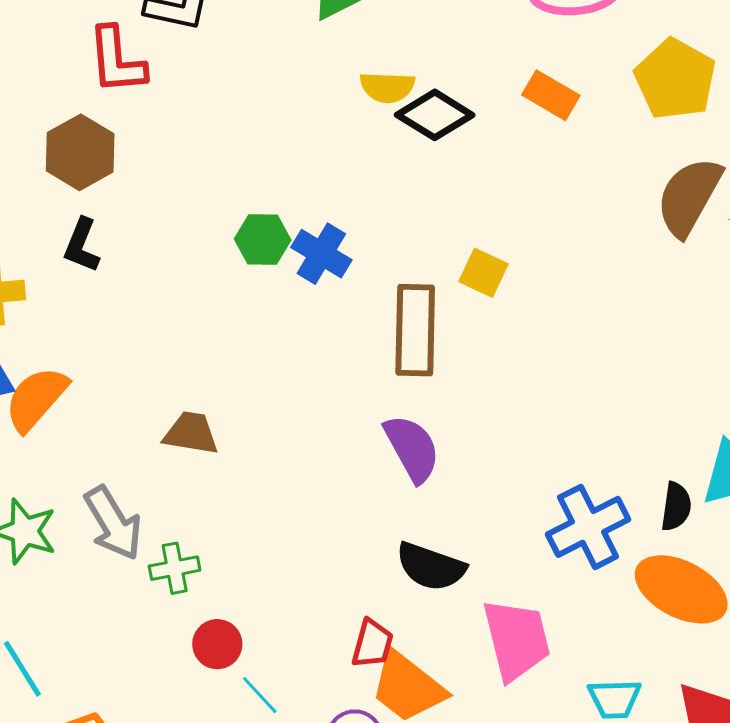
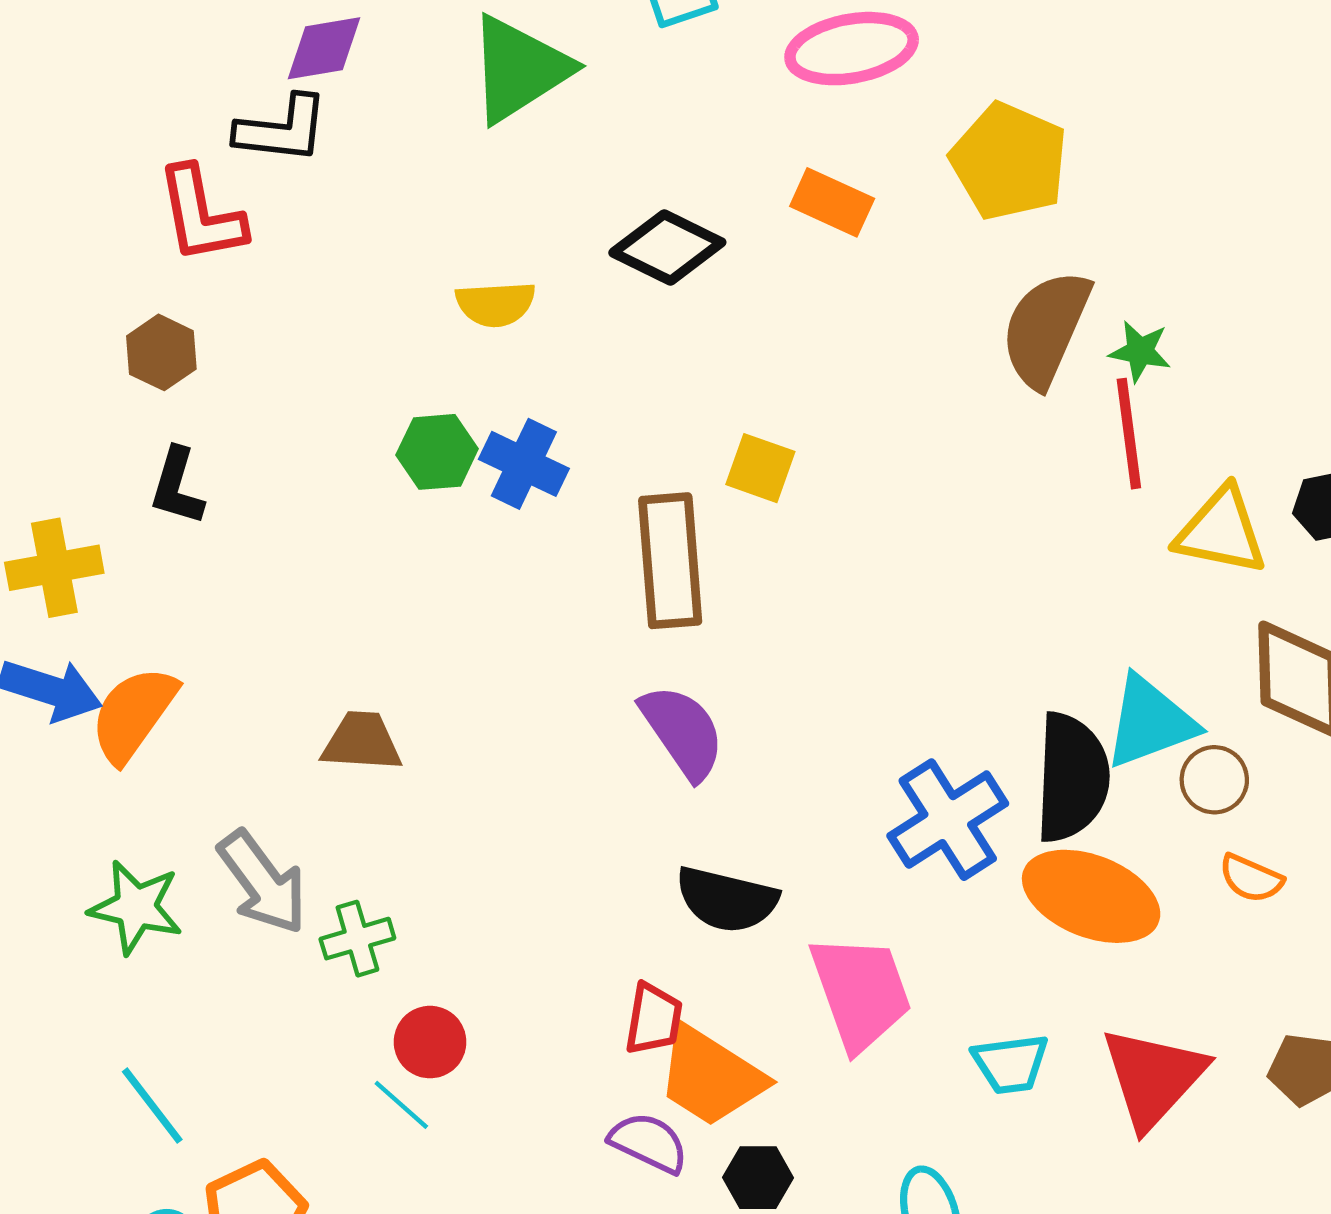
yellow semicircle: (387, 87) -> (496, 304), moved
brown hexagon: (80, 152) -> (161, 352), size x0.7
black semicircle: (676, 507) -> (1072, 778), size x1.8
cyan line: (260, 695) -> (401, 1105), moved

